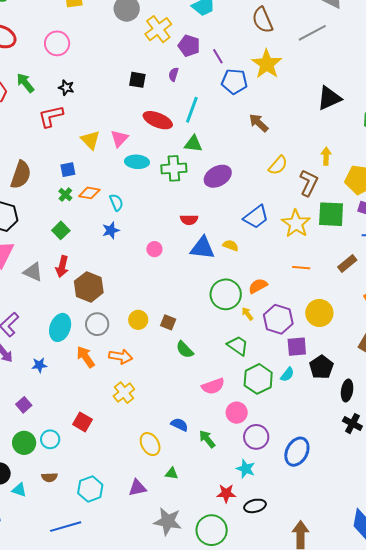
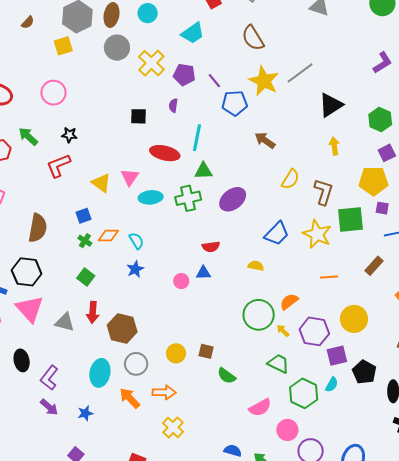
gray line: (312, 33) -> (300, 73), moved
yellow arrow: (326, 156) -> (334, 146), moved
blue triangle: (202, 248) -> (203, 273), moved, size x0.6

